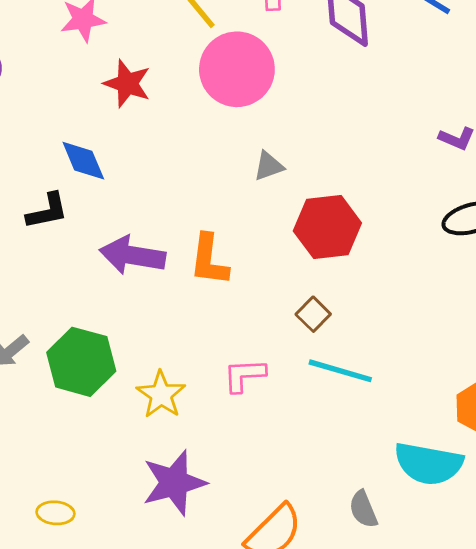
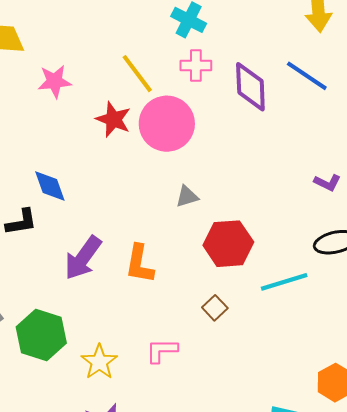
red star: (127, 84) -> (113, 119), moved
purple arrow: (133, 255) -> (83, 258), turned -66
cyan line: (340, 371) -> (284, 282), moved, turned -36

